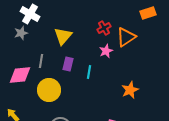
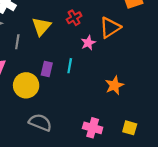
red cross: (104, 28) -> (74, 18), moved
gray line: (41, 61) -> (17, 42), moved
purple rectangle: (68, 64) -> (47, 69), moved

